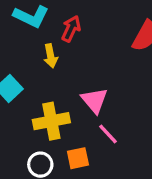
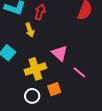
pink line: (108, 134) -> (79, 72), moved

